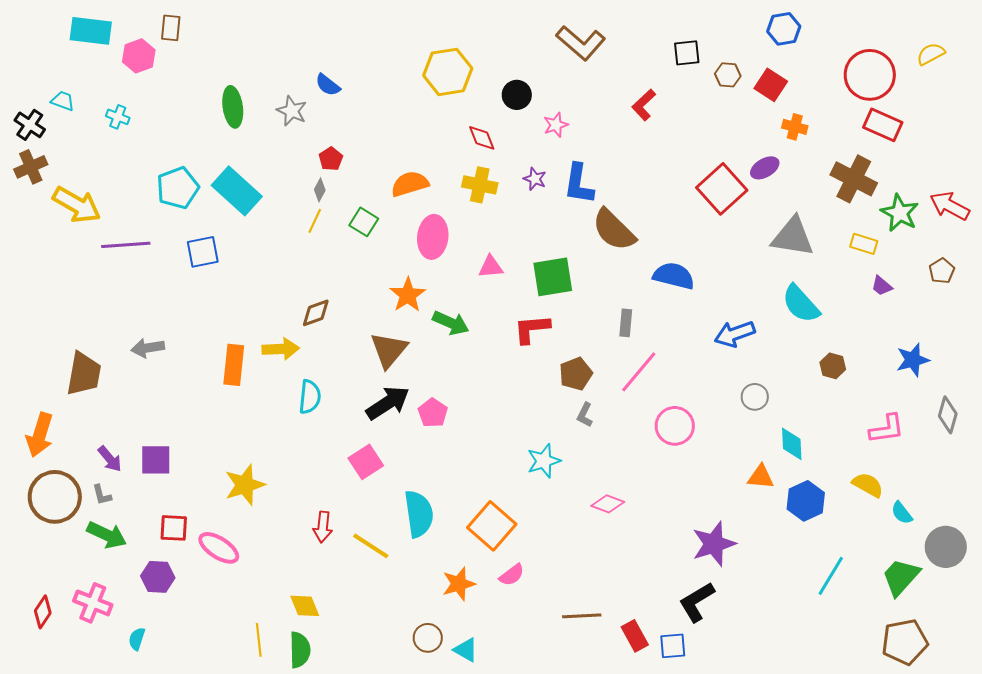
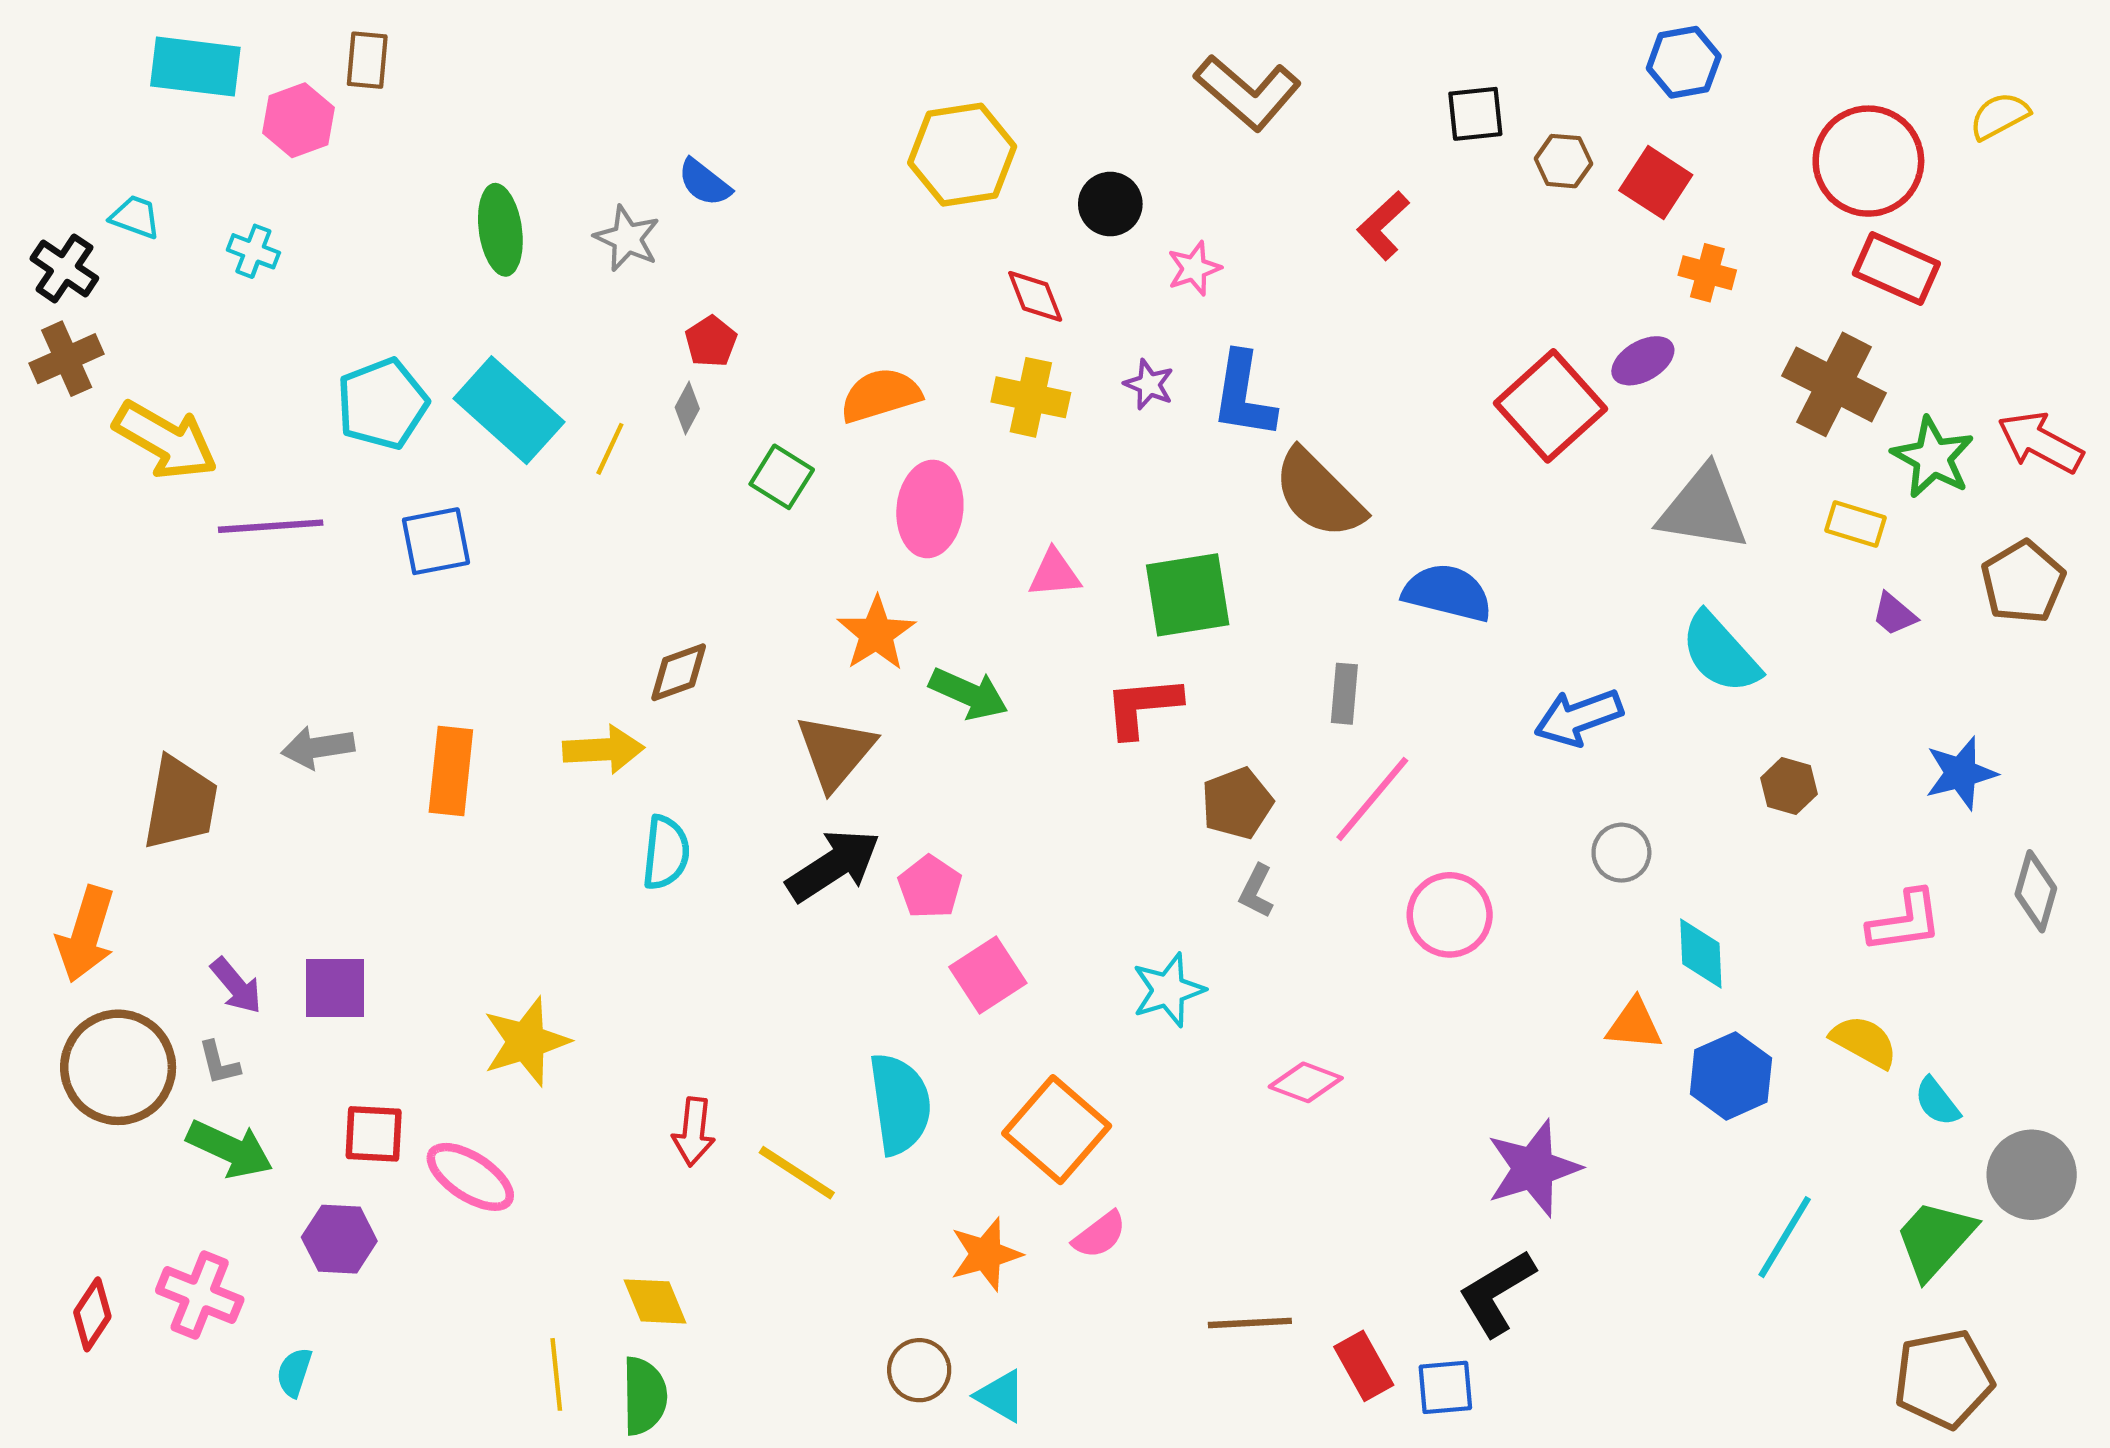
yellow line: (315, 221) -> (610, 449), moved
brown pentagon: (942, 271) -> (2023, 582), size x1.5
orange rectangle: (234, 365) -> (451, 771), moved
pink square: (366, 462) -> (988, 975), moved

